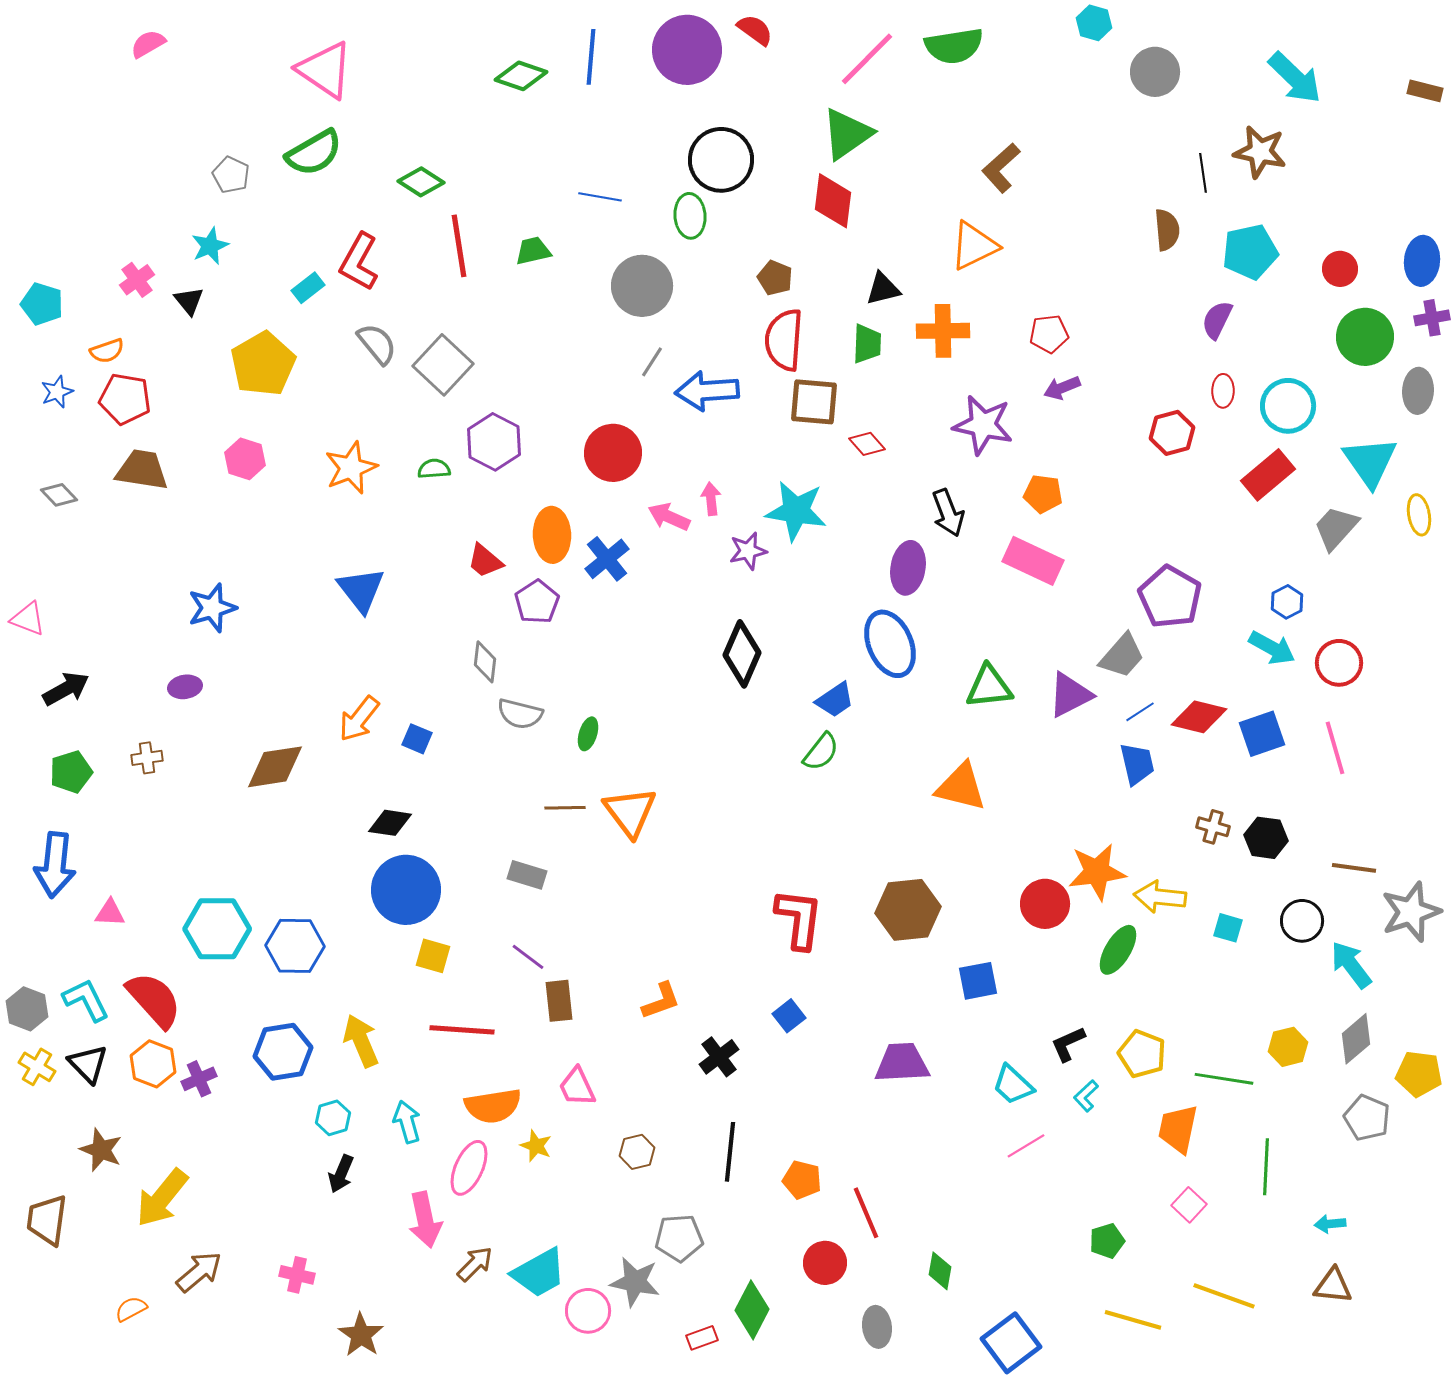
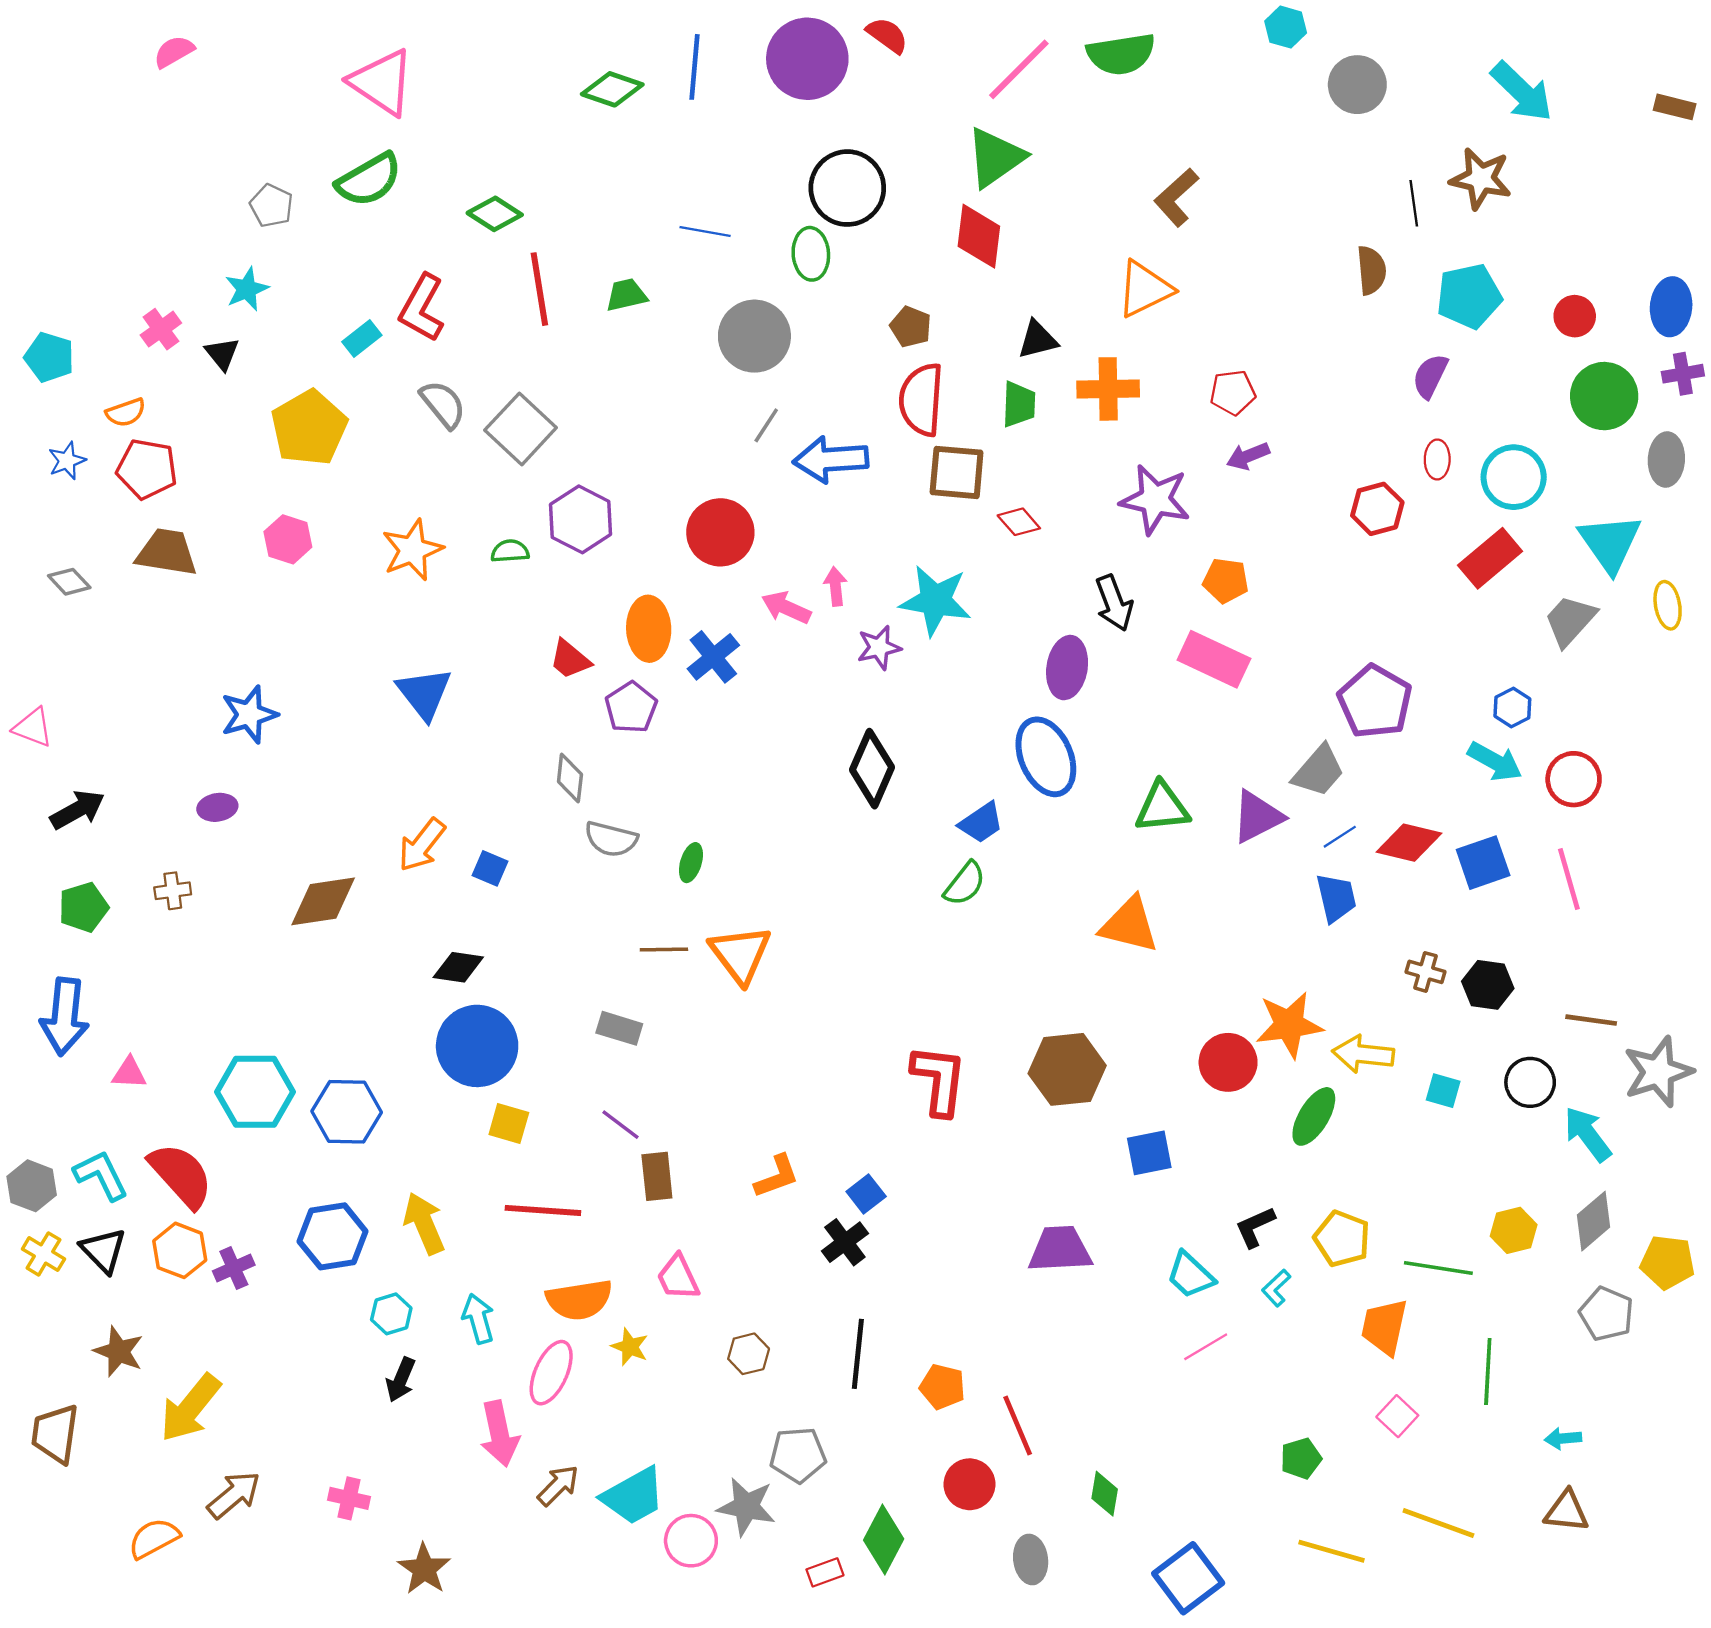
blue square: (789, 1016) -> (866, 1194), moved
orange semicircle: (131, 1309) -> (154, 1538), size x1.4

